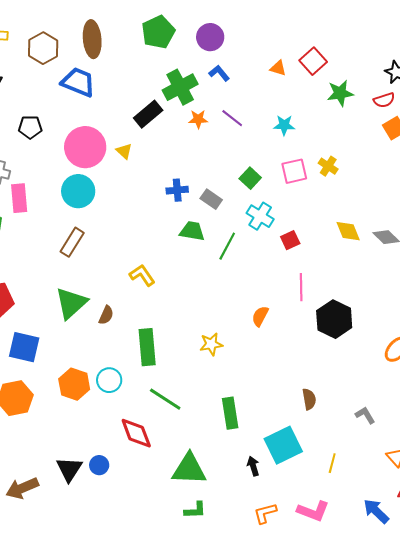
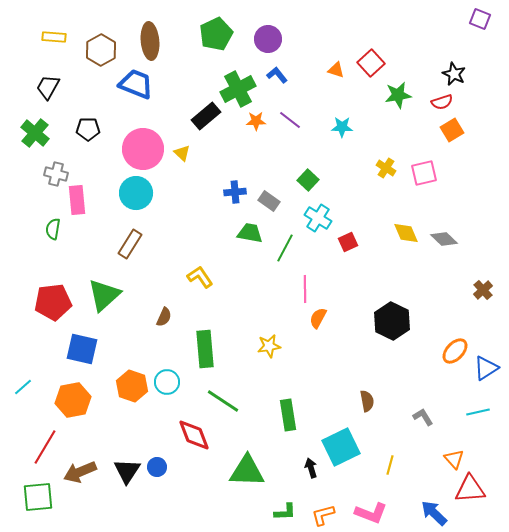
pink square: (294, 171) -> (424, 173), moved
pink line: (301, 287) -> (305, 289), moved
green triangle: (71, 303) -> (104, 295), moved
brown arrow: (22, 488) -> (80, 472), moved
green L-shape: (195, 510) -> (285, 512), moved

